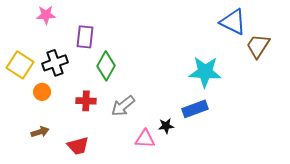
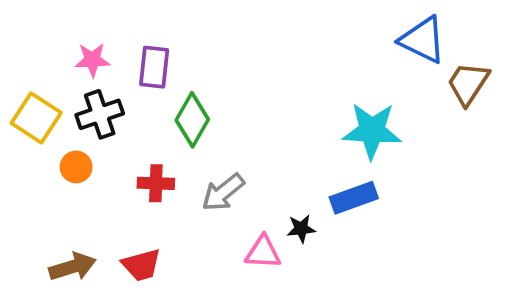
pink star: (46, 15) -> (92, 60), moved
brown arrow: (40, 132) -> (72, 267), moved, size x1.4

